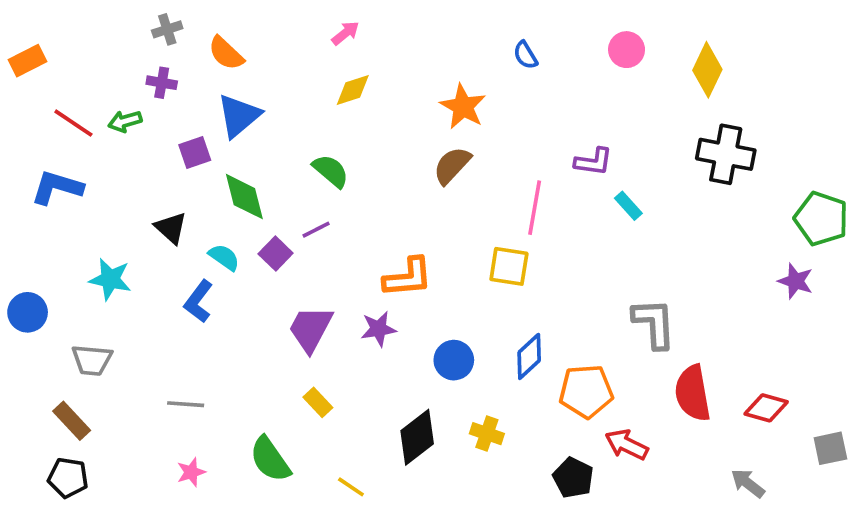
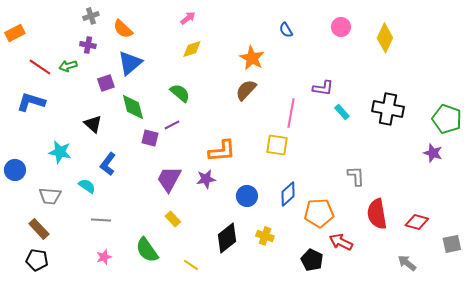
black cross: (726, 154) -> (388, 109), moved
purple square: (276, 254) -> (150, 138), turned -30
cyan semicircle: (224, 257) -> (87, 186), moved
gray L-shape: (654, 323) -> (356, 176), size x0.7

